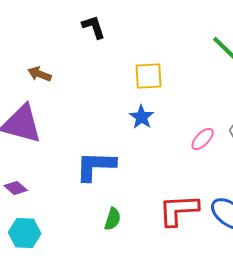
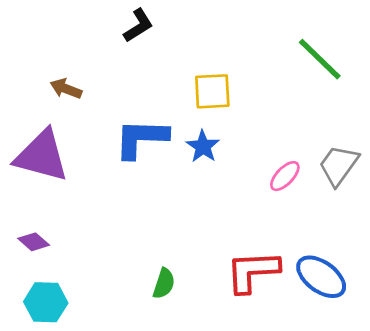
black L-shape: (94, 27) -> (138, 26), turned 76
blue L-shape: (96, 166) -> (141, 138), moved

